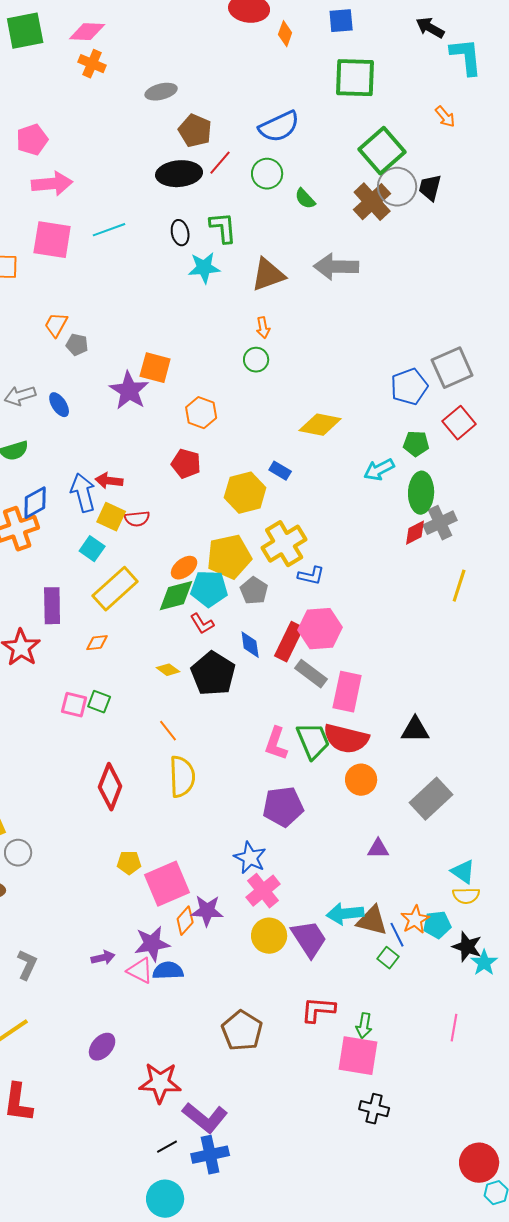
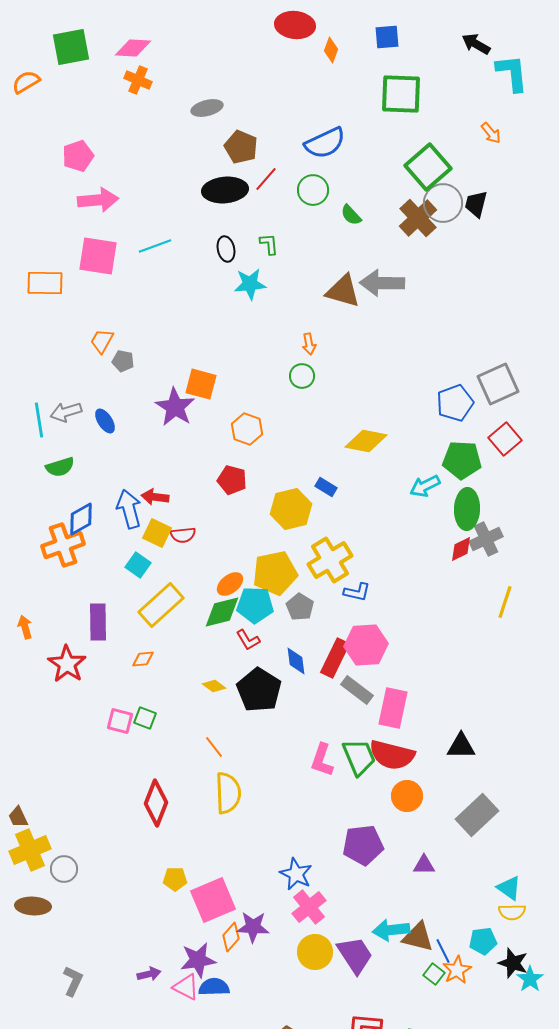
green L-shape: (223, 228) -> (269, 244), size x0.7
brown triangle: (268, 275) -> (343, 291), moved, turned 36
green pentagon: (416, 444) -> (462, 460), size x1.5
purple pentagon: (283, 807) -> (363, 845), moved
orange star: (415, 920) -> (457, 970), moved

